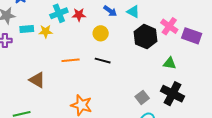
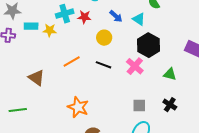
pink cross: (169, 26) -> (135, 66), moved
orange line: (71, 60) -> (72, 61), turned -30
black cross: (172, 94) -> (170, 105), size x0.6
gray square: (142, 97) -> (139, 105), turned 32

